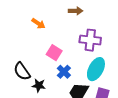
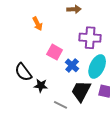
orange arrow: (38, 23) -> (37, 24), turned 32
blue cross: (64, 72) -> (72, 65), moved

